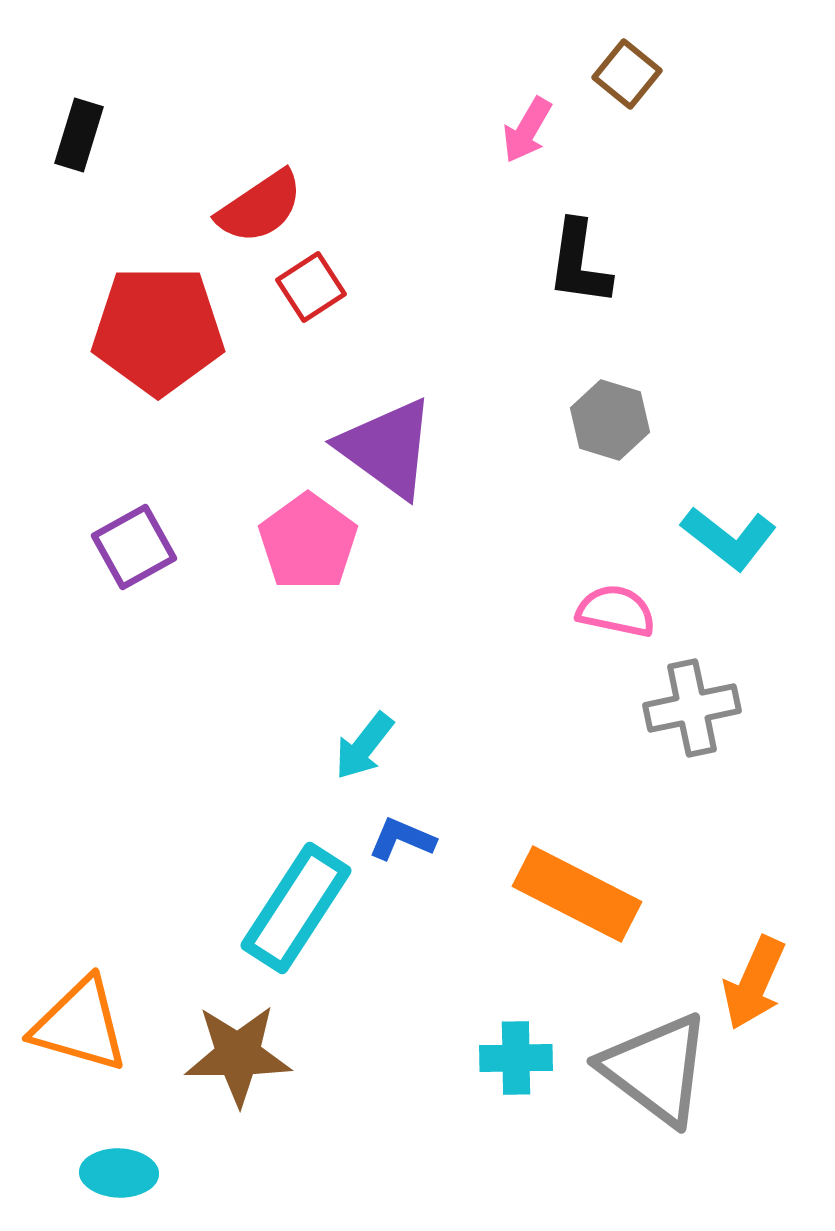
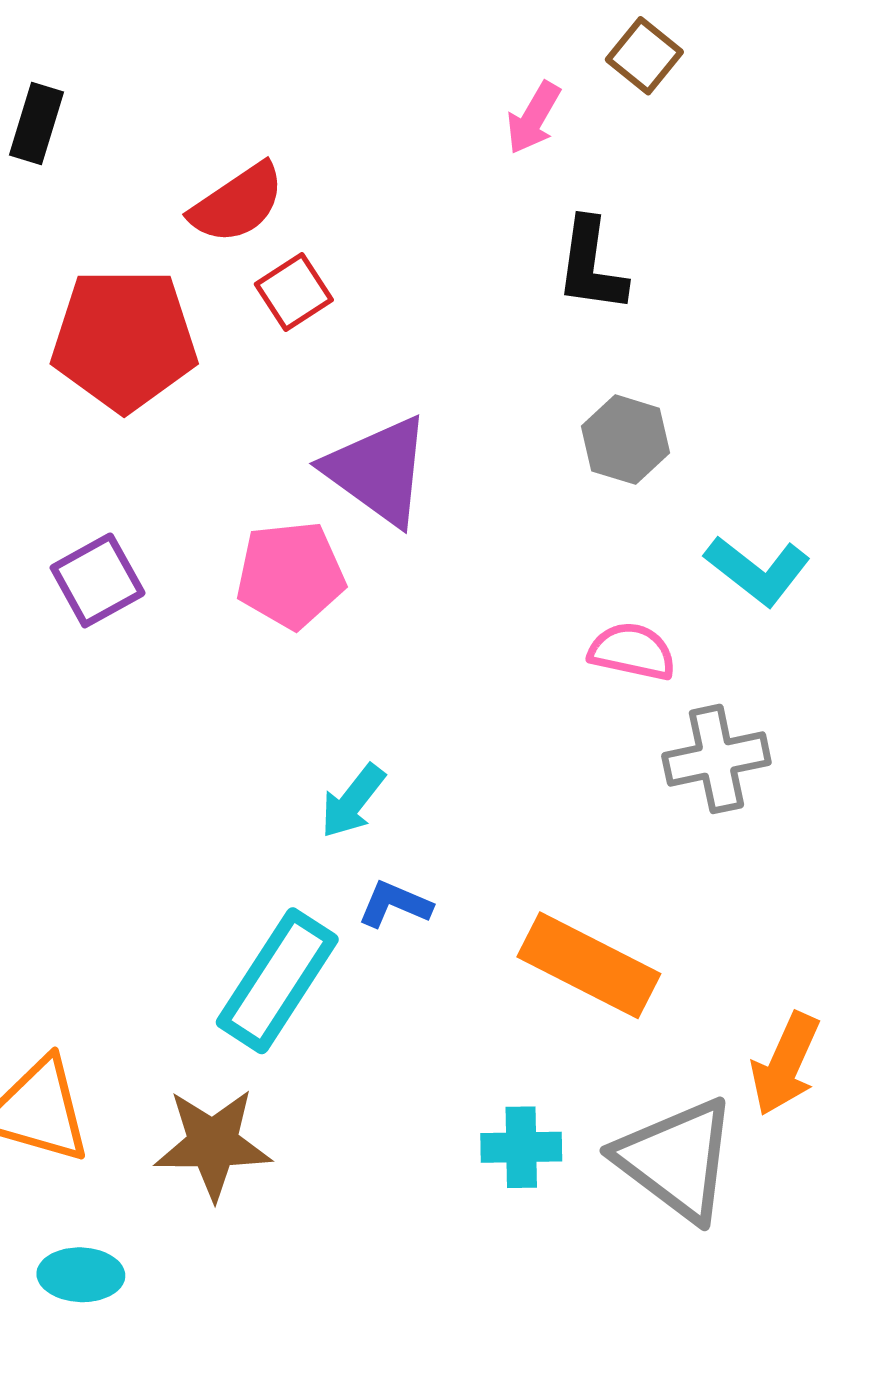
pink pentagon: (308, 542) -> (291, 575), turned 30

